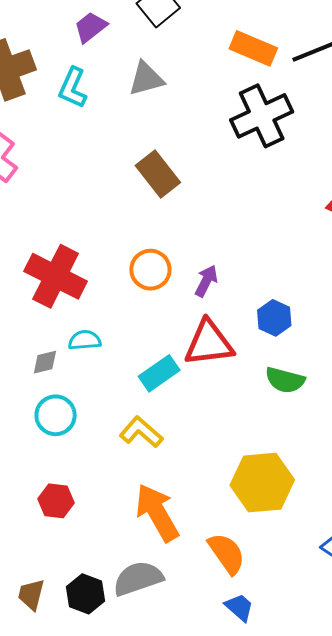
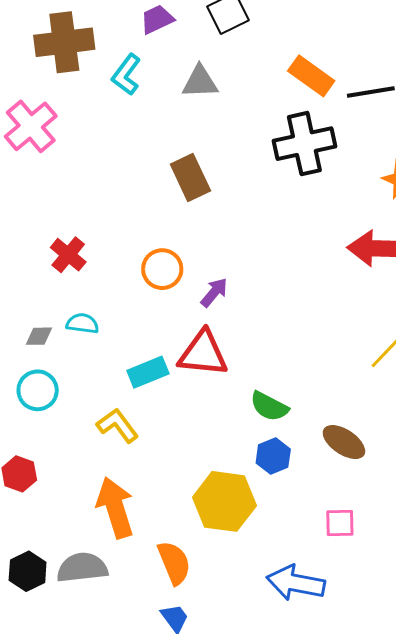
red cross: (56, 276) -> (68, 255), size x0.6
blue hexagon: (274, 318) -> (273, 456), moved

